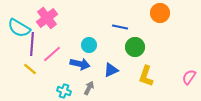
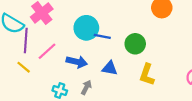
blue line: (120, 27) -> (102, 36), moved
cyan circle: (89, 45) -> (86, 28), moved, size x1.5
blue triangle: (111, 70) -> (110, 68), turned 35

